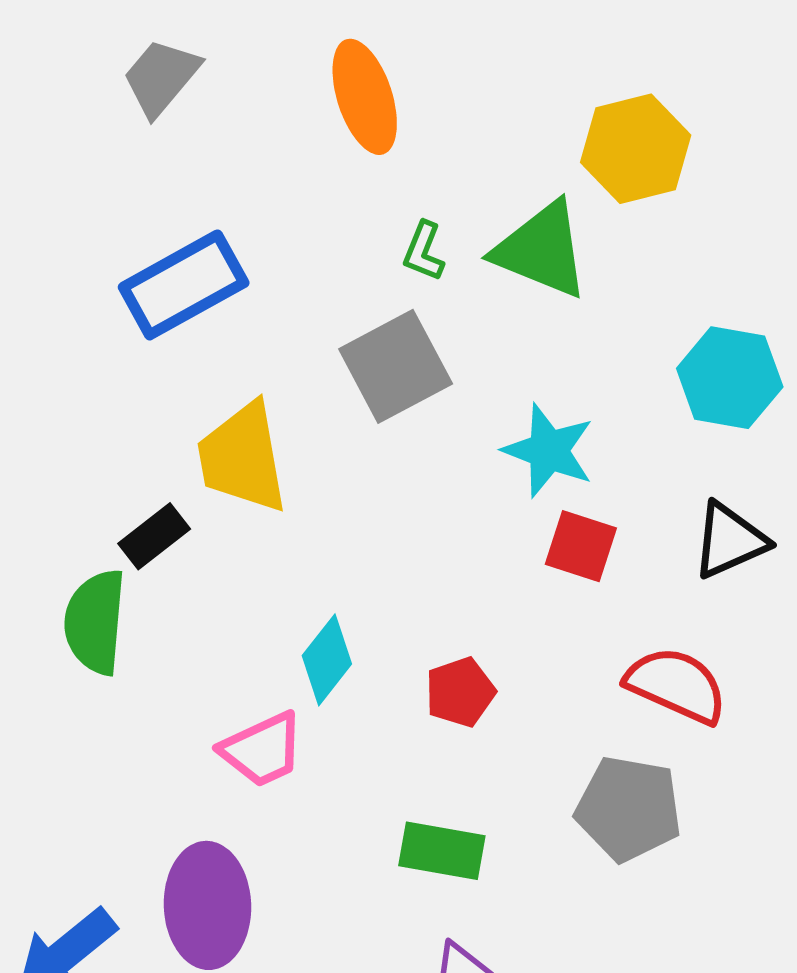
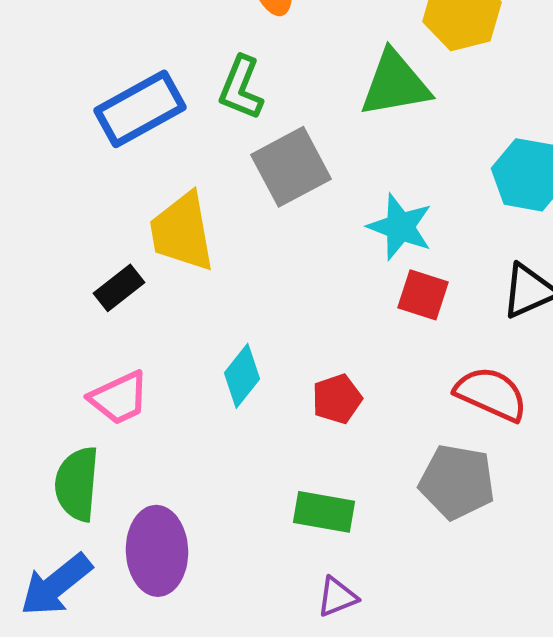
green triangle: (542, 250) -> (395, 84), turned -32
green L-shape: (424, 251) -> (241, 88), moved, size x1.5
green semicircle: (95, 622) -> (77, 484), moved
pink trapezoid: (262, 750) -> (119, 398), moved

